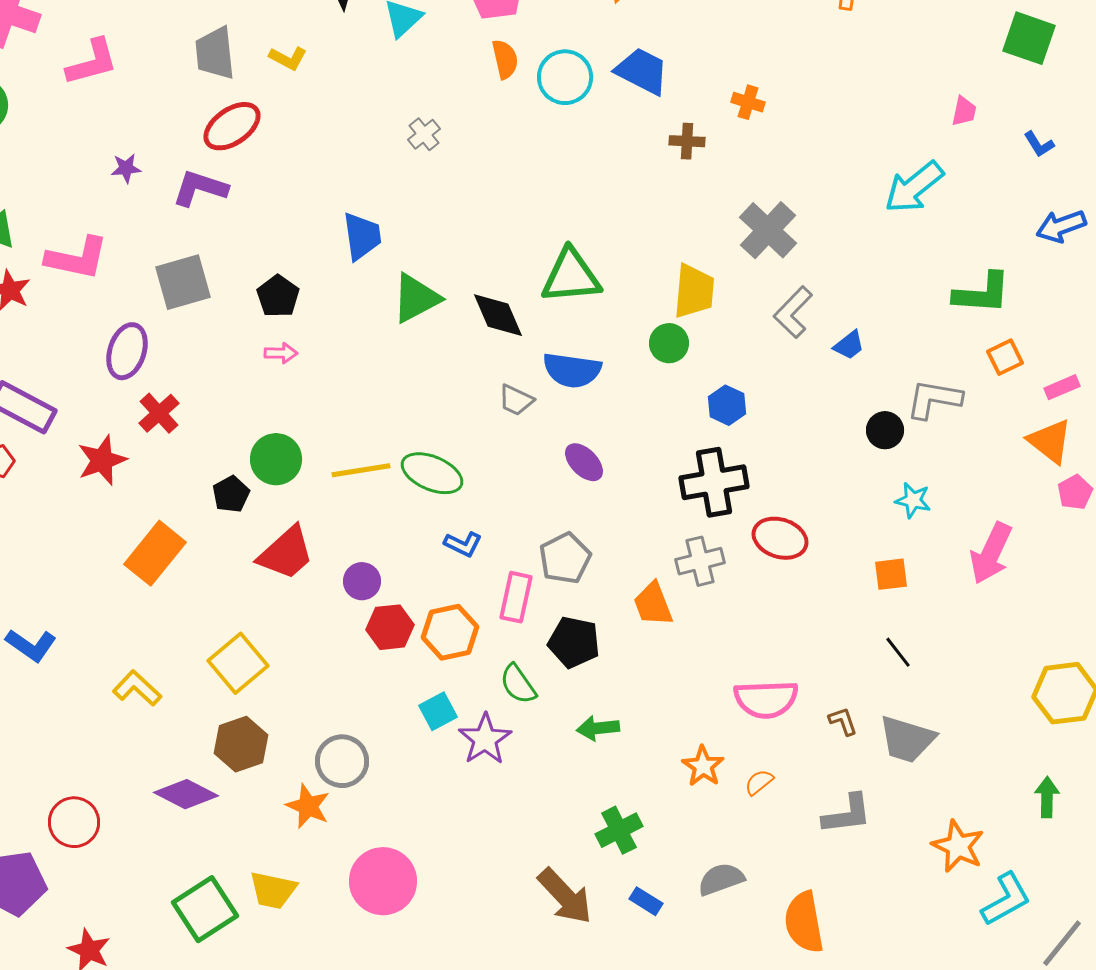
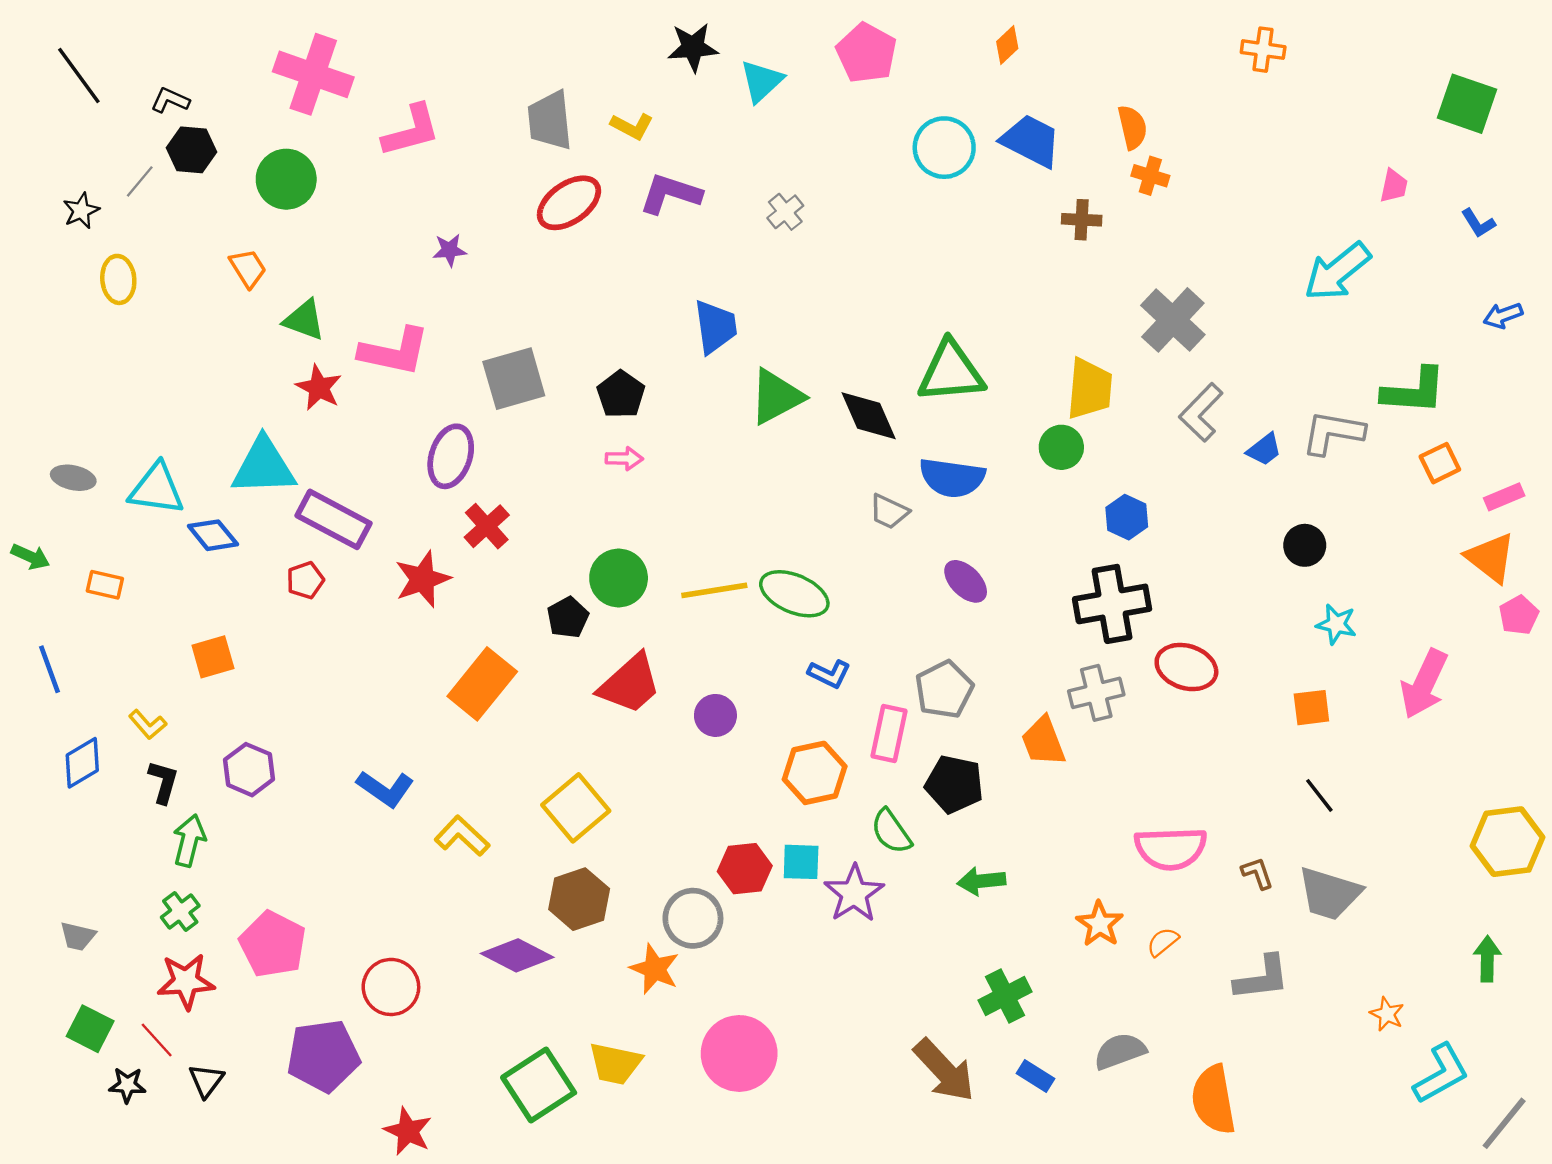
orange semicircle: (505, 59) -> (1132, 127), moved
purple L-shape: (200, 188) -> (670, 194), moved
blue arrow: (1061, 226) -> (1503, 315), size x0.7
gray L-shape: (934, 399) -> (1333, 433), moved
red hexagon: (390, 627) -> (745, 869), moved
blue L-shape: (31, 645) -> (385, 789), moved
cyan square: (438, 711) -> (801, 862), turned 30
orange star: (958, 846) -> (1387, 1014), size x0.6

